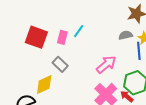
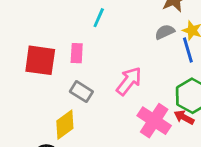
cyan line: (79, 31) -> (99, 18), moved
pink arrow: (106, 64) -> (129, 81), moved

